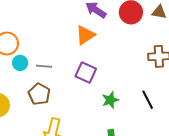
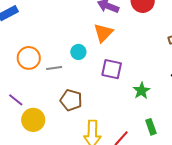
cyan circle: (20, 63) -> (78, 52), moved
gray line: (44, 66) -> (54, 68), moved

